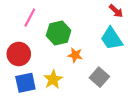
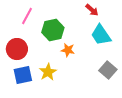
red arrow: (116, 11) -> (92, 10), moved
gray square: (99, 77) -> (108, 70), moved

